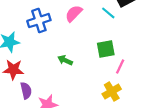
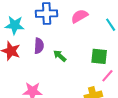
purple semicircle: (26, 91) -> (39, 46), moved

